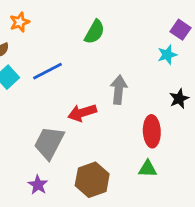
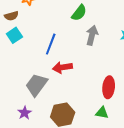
blue line: (47, 71) -> (51, 44), moved, turned -50
gray arrow: (119, 90) -> (92, 35), moved

